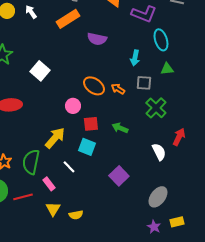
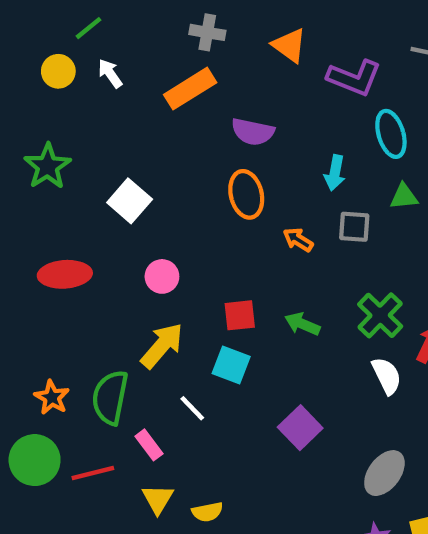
orange ellipse: (94, 86) -> (246, 194), moved, turned 40
pink circle: (73, 106) -> (162, 276), moved
green cross: (156, 108) -> (380, 315), moved

